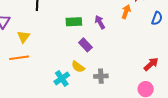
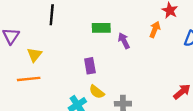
green rectangle: (74, 22) -> (101, 28), moved
purple rectangle: (85, 45) -> (90, 66), moved, turned 32

